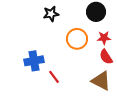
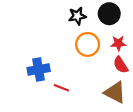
black star: (51, 14) -> (77, 16), moved
red line: (54, 77) -> (61, 88), turned -32

